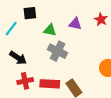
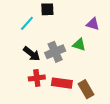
green triangle: (50, 30) -> (79, 45), moved
gray cross: (58, 51) -> (55, 52), moved, turned 36

